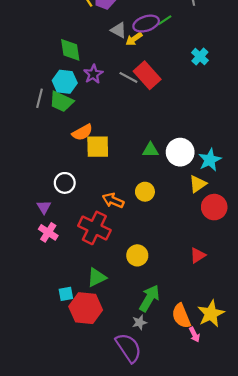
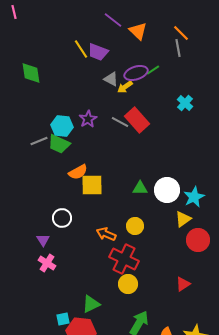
green diamond: (70, 50) -> (31, 73), moved
gray line: (39, 98) -> (39, 141), turned 54
red cross: (94, 228) -> (124, 259), moved

